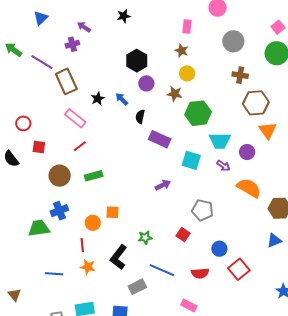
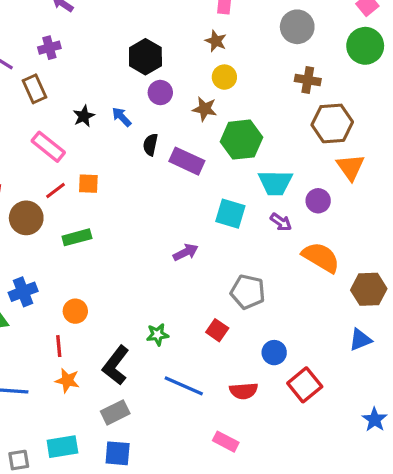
purple cross: (72, 44) -> (49, 48), moved
brown rectangle: (66, 81) -> (35, 89), size x0.7
purple rectangle: (160, 139) -> (187, 161), moved
brown circle: (60, 176) -> (26, 218), moved
orange square: (112, 212) -> (88, 184), moved
gray rectangle: (137, 287) -> (115, 412), moved

